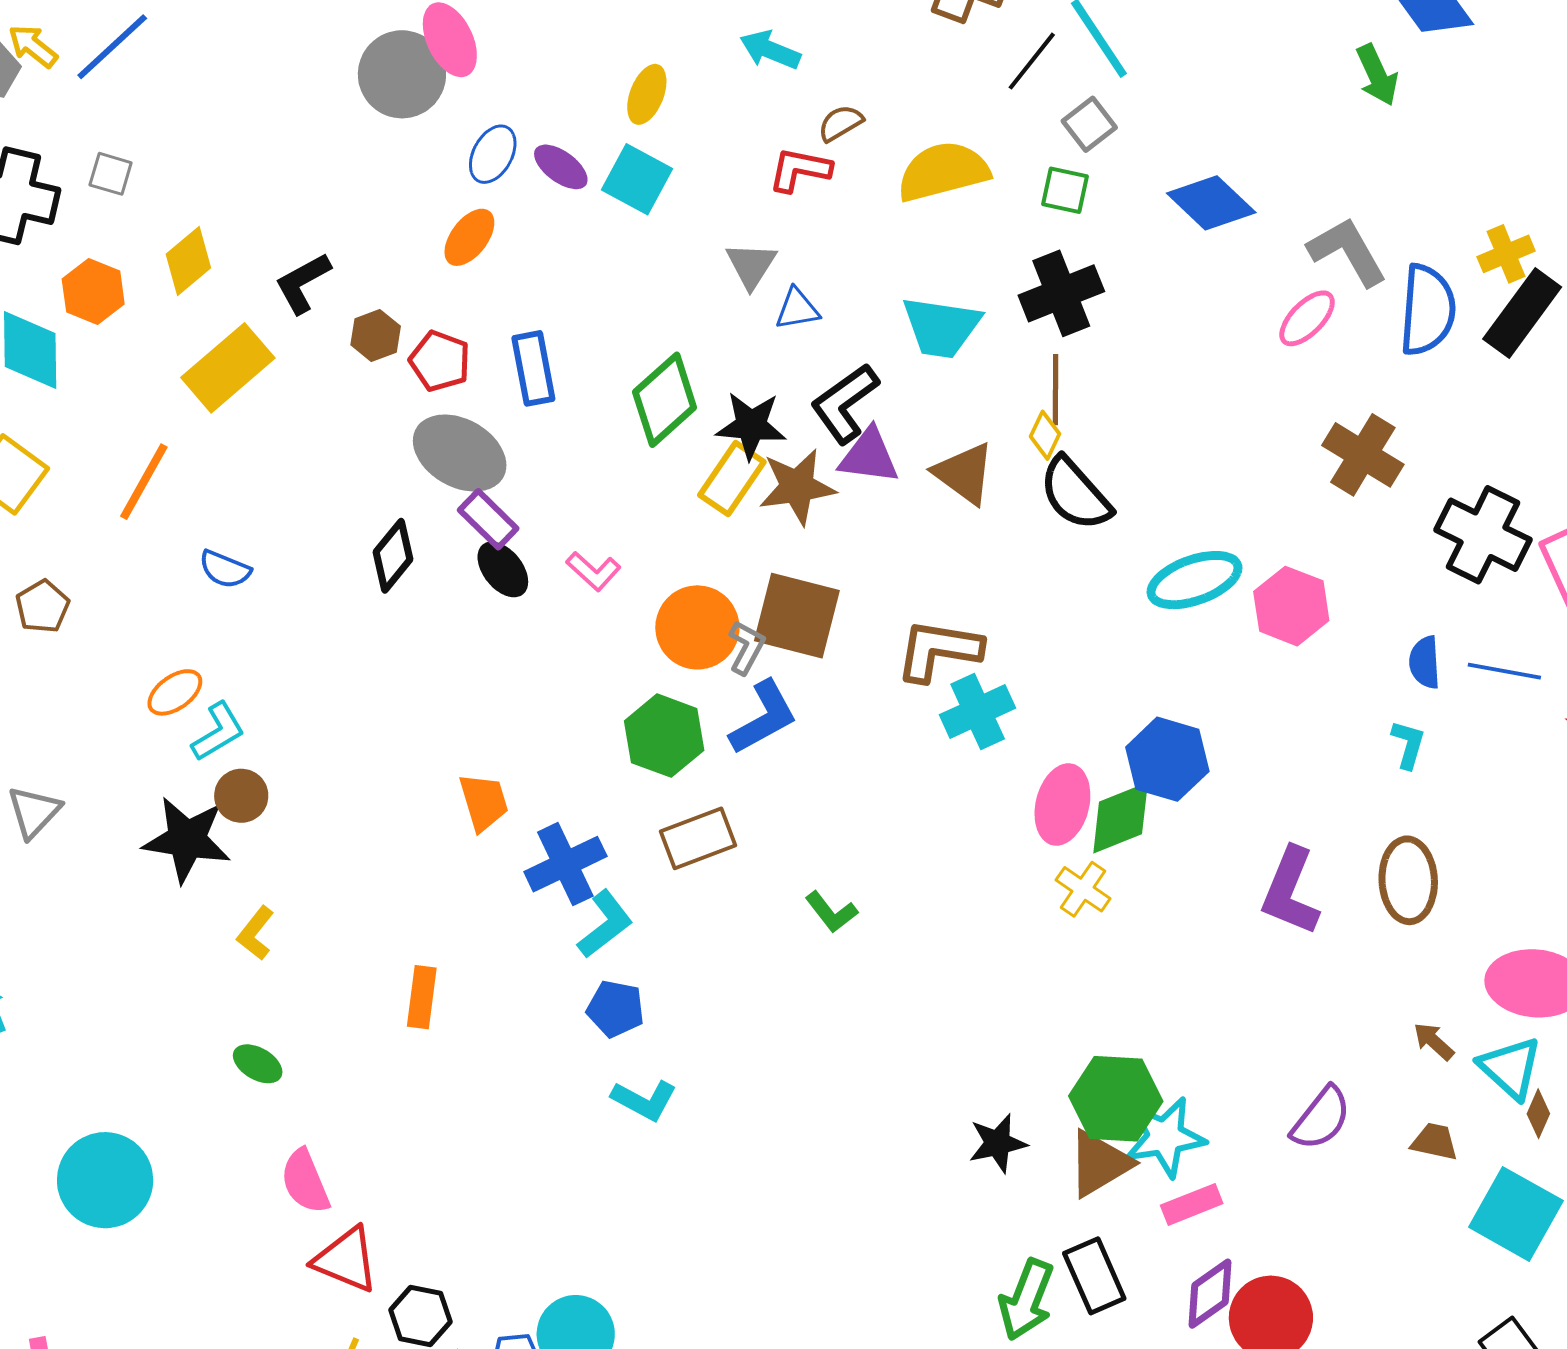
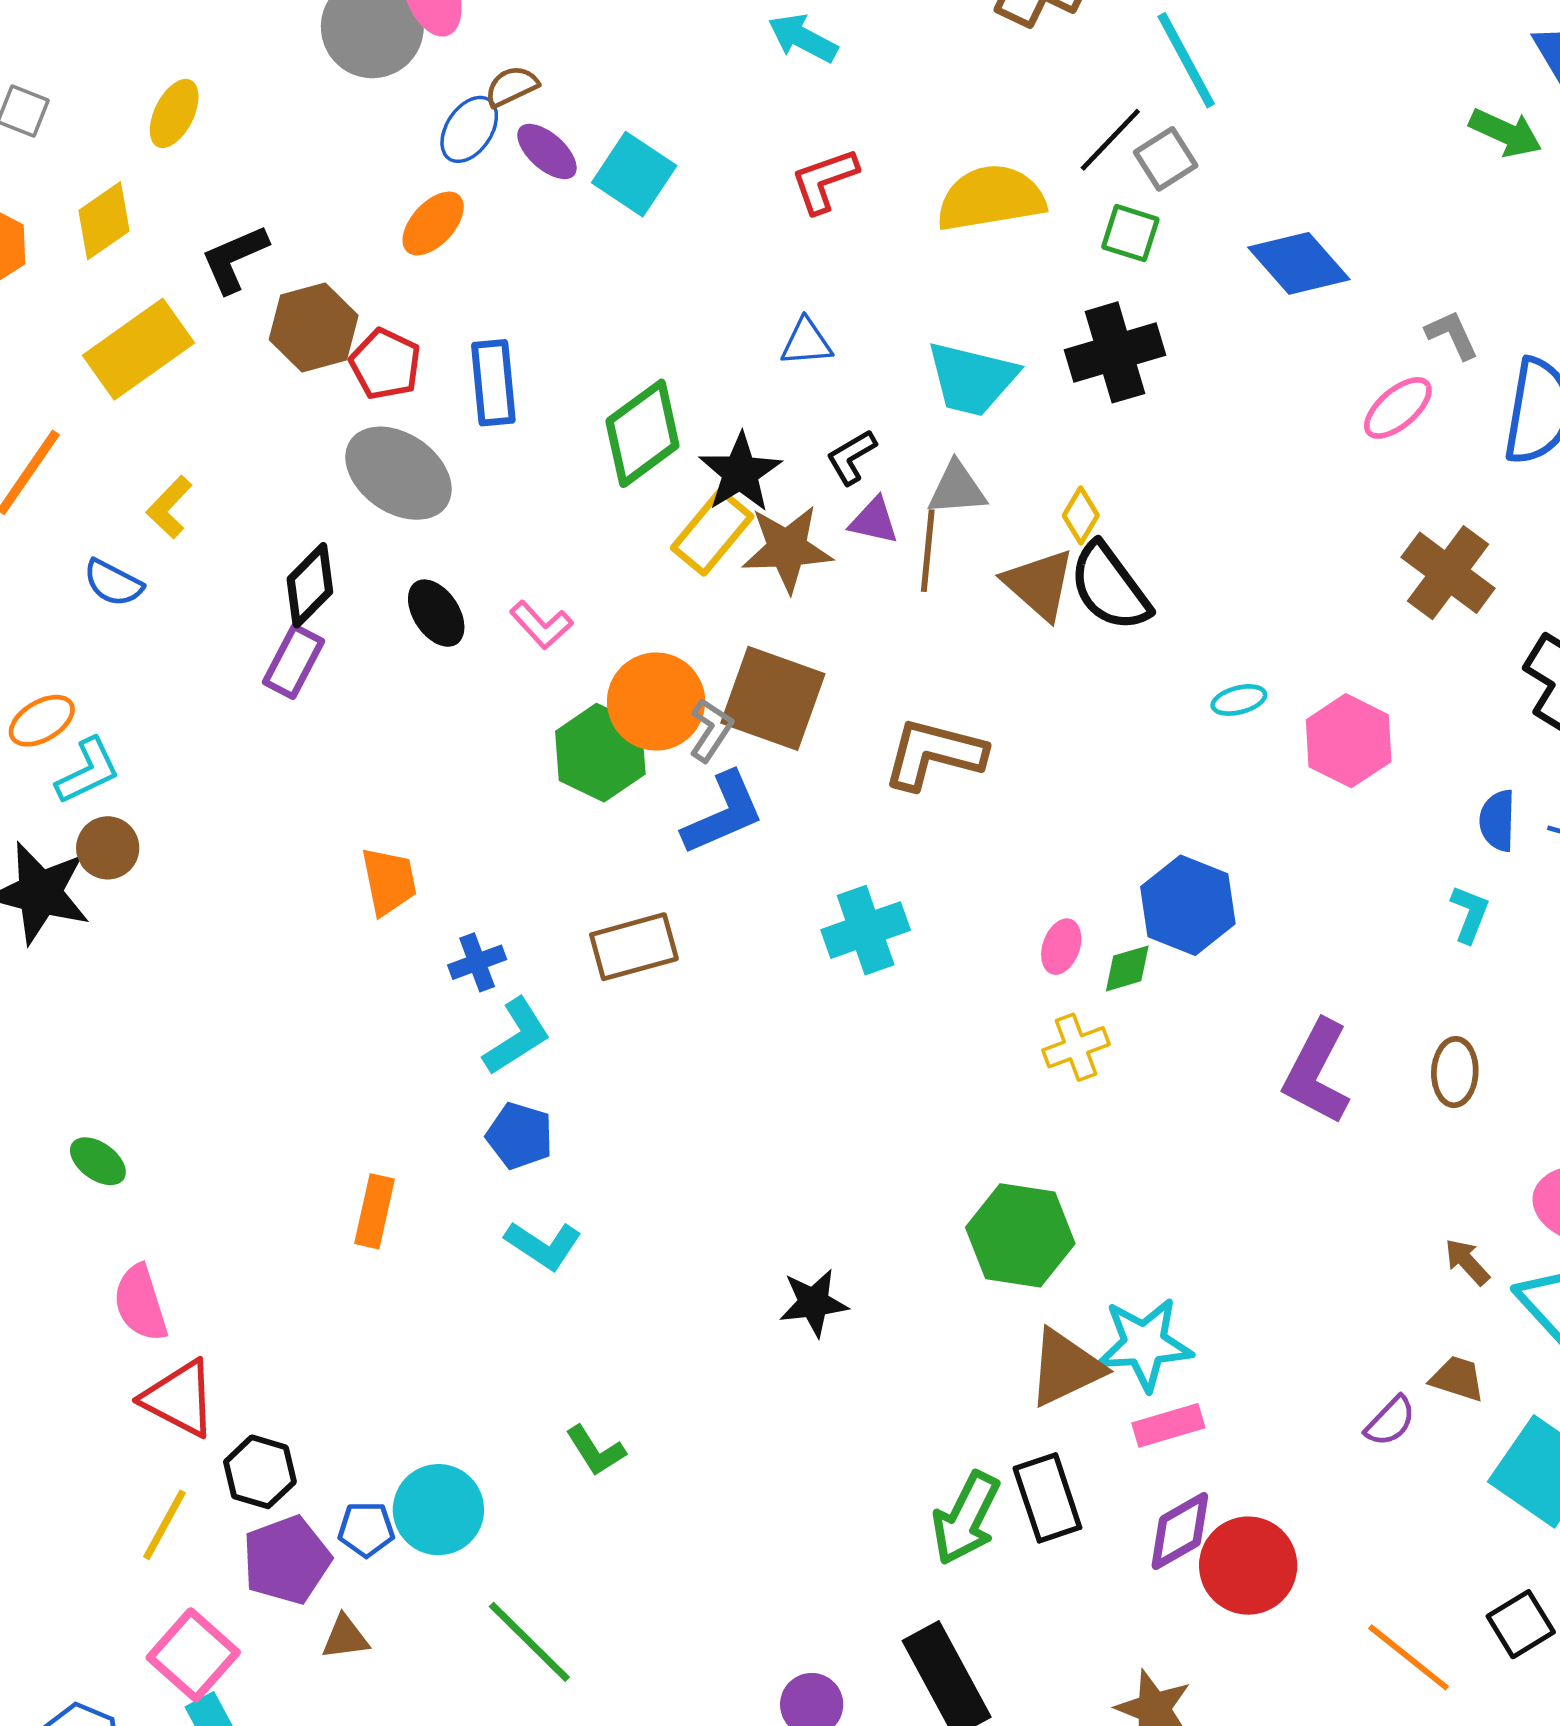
black line: (1032, 61) -> (1110, 140), moved
green arrow: (1377, 75) -> (1505, 133), turned -46
yellow ellipse: (647, 94) -> (174, 113), moved
brown semicircle: (840, 123) -> (512, 86), moved
red L-shape: (800, 170) -> (824, 181), turned -36
gray L-shape: (1347, 252) -> (1452, 335), size x0.6
gray triangle: (751, 265) -> (957, 489), moved, turned 48
brown hexagon: (376, 336) -> (314, 328), size x1.5
brown line: (1055, 390) -> (928, 551), moved
black L-shape: (845, 403) -> (851, 457), size x0.6
black star: (751, 426) -> (740, 473), turned 30
purple triangle: (869, 456) -> (874, 521), size x0.7
brown triangle: (964, 473) -> (1039, 584), moved
purple rectangle: (488, 519) -> (294, 662), moved, turned 68
cyan ellipse: (1195, 580) -> (1239, 700), size x0.5
cyan cross: (978, 711) -> (866, 930), moved
green hexagon: (664, 736) -> (600, 753), moved
pink ellipse: (1062, 804) -> (1061, 947), size x0.6
green diamond: (1121, 818) -> (1127, 968), size x0.6
blue cross: (565, 864) -> (477, 962), size x0.6
brown ellipse: (1408, 880) -> (1455, 1072), size x0.7
yellow cross: (1083, 889) -> (1076, 1047), turned 30
green L-shape: (831, 912) -> (595, 1451), moved
yellow L-shape: (256, 933) -> (169, 507), moved
orange rectangle: (422, 997) -> (375, 1211), moved
green hexagon: (1116, 1099) -> (1020, 1235), moved
purple semicircle: (1321, 1118) -> (1390, 1421), moved, size x0.7
black star: (998, 1143) -> (814, 1303), moved

